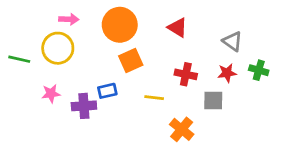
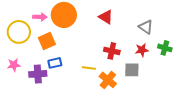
pink arrow: (69, 19) -> (40, 17), moved
orange square: (131, 61) -> (47, 41), moved
orange cross: (182, 129) -> (108, 80), moved

